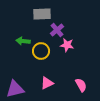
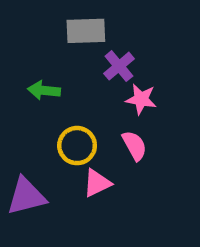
yellow circle: (41, 51) -> (77, 146), moved
pink semicircle: (81, 85) -> (134, 146), moved

